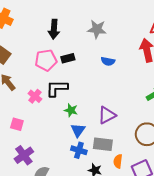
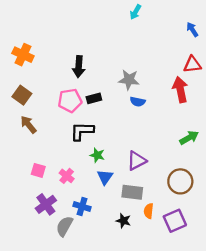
gray star: (97, 29) -> (129, 80), moved
pink cross: (35, 96) -> (67, 176), moved
blue cross: (79, 150) -> (82, 207), moved

